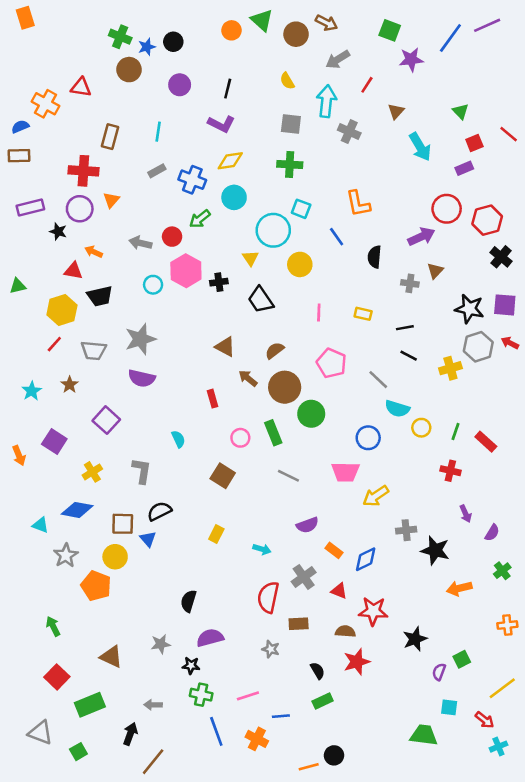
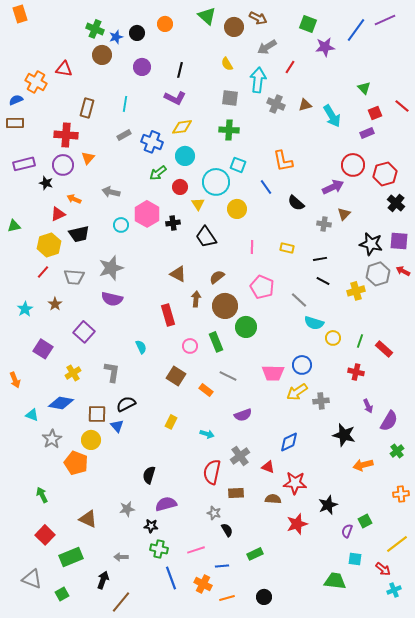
orange circle: (232, 30) -> (165, 24), moved
brown triangle: (396, 111) -> (305, 105), moved, turned 32
red circle: (172, 237) -> (180, 187), moved
black semicircle: (374, 257) -> (296, 203), turned -54
red triangle: (73, 271) -> (58, 214), turned -35
brown arrow: (248, 378) -> (196, 299), turned 56
red rectangle: (213, 399) -> (168, 315), size x1.5
blue circle: (368, 438) -> (302, 365), moved
orange arrow: (19, 456) -> (15, 380), moved
gray cross: (406, 530) -> (321, 401), moved
purple semicircle: (492, 533) -> (389, 421), size x1.5
orange rectangle: (334, 550) -> (206, 390), moved
red star: (357, 662) -> (297, 524), moved
black semicircle: (318, 671) -> (227, 530), moved
orange line: (309, 767) -> (227, 598), moved

